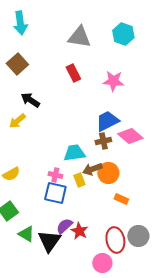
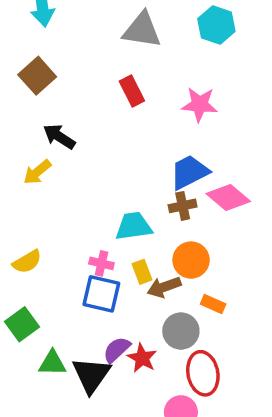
brown arrow: (92, 169) -> (164, 287), moved
green triangle: (26, 234) -> (52, 363), turned -30
gray circle: (138, 236) -> (181, 331), moved

